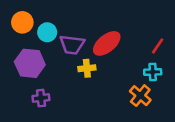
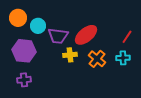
orange cross: (140, 96) -> (97, 59), moved
purple cross: (41, 98) -> (24, 80), moved

